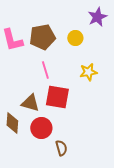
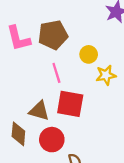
yellow circle: (75, 38) -> (89, 54), moved

